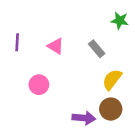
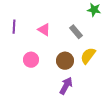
brown circle: (111, 109) -> (65, 61), moved
purple arrow: (84, 118) -> (66, 86), turned -66

